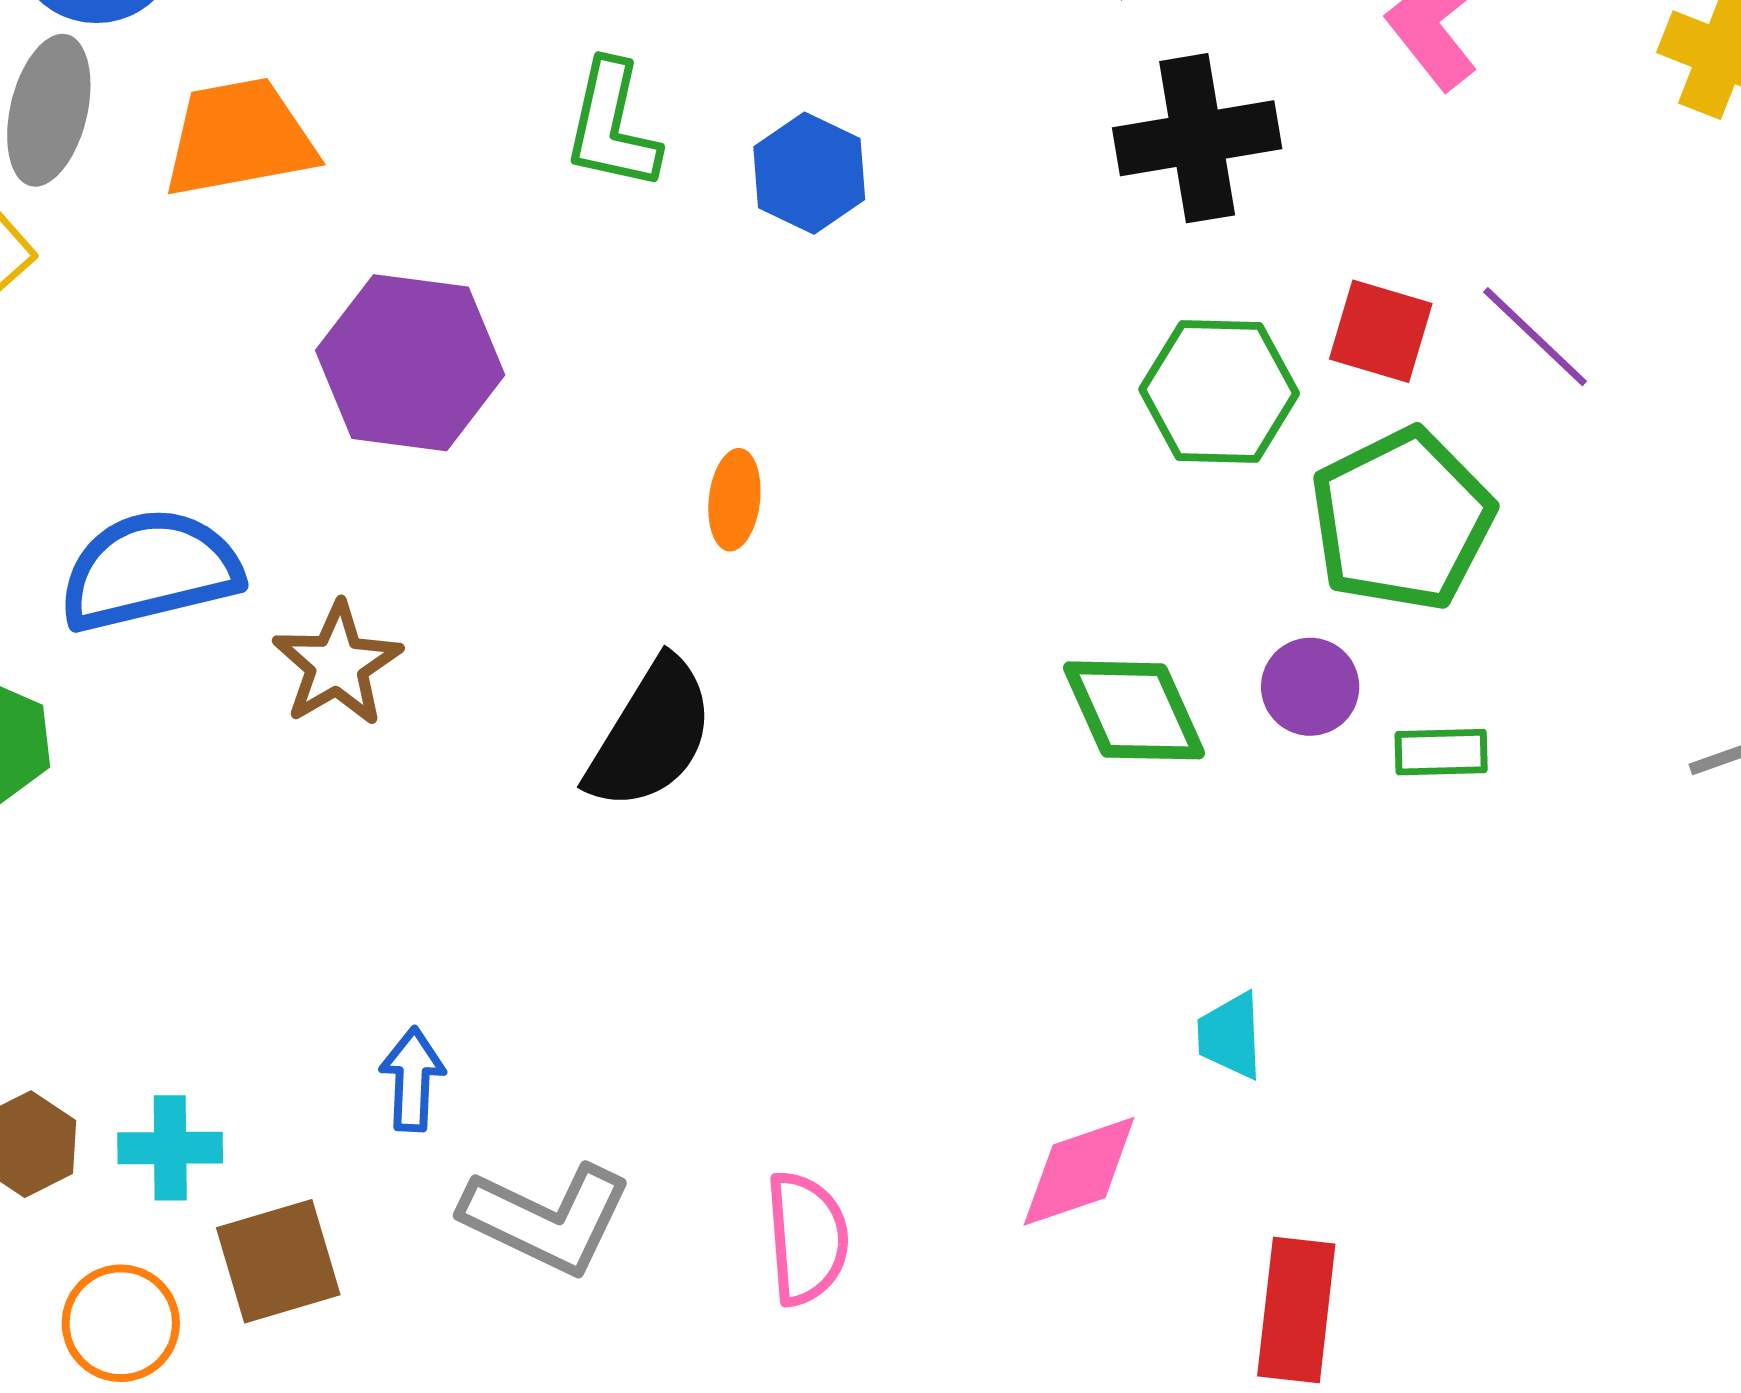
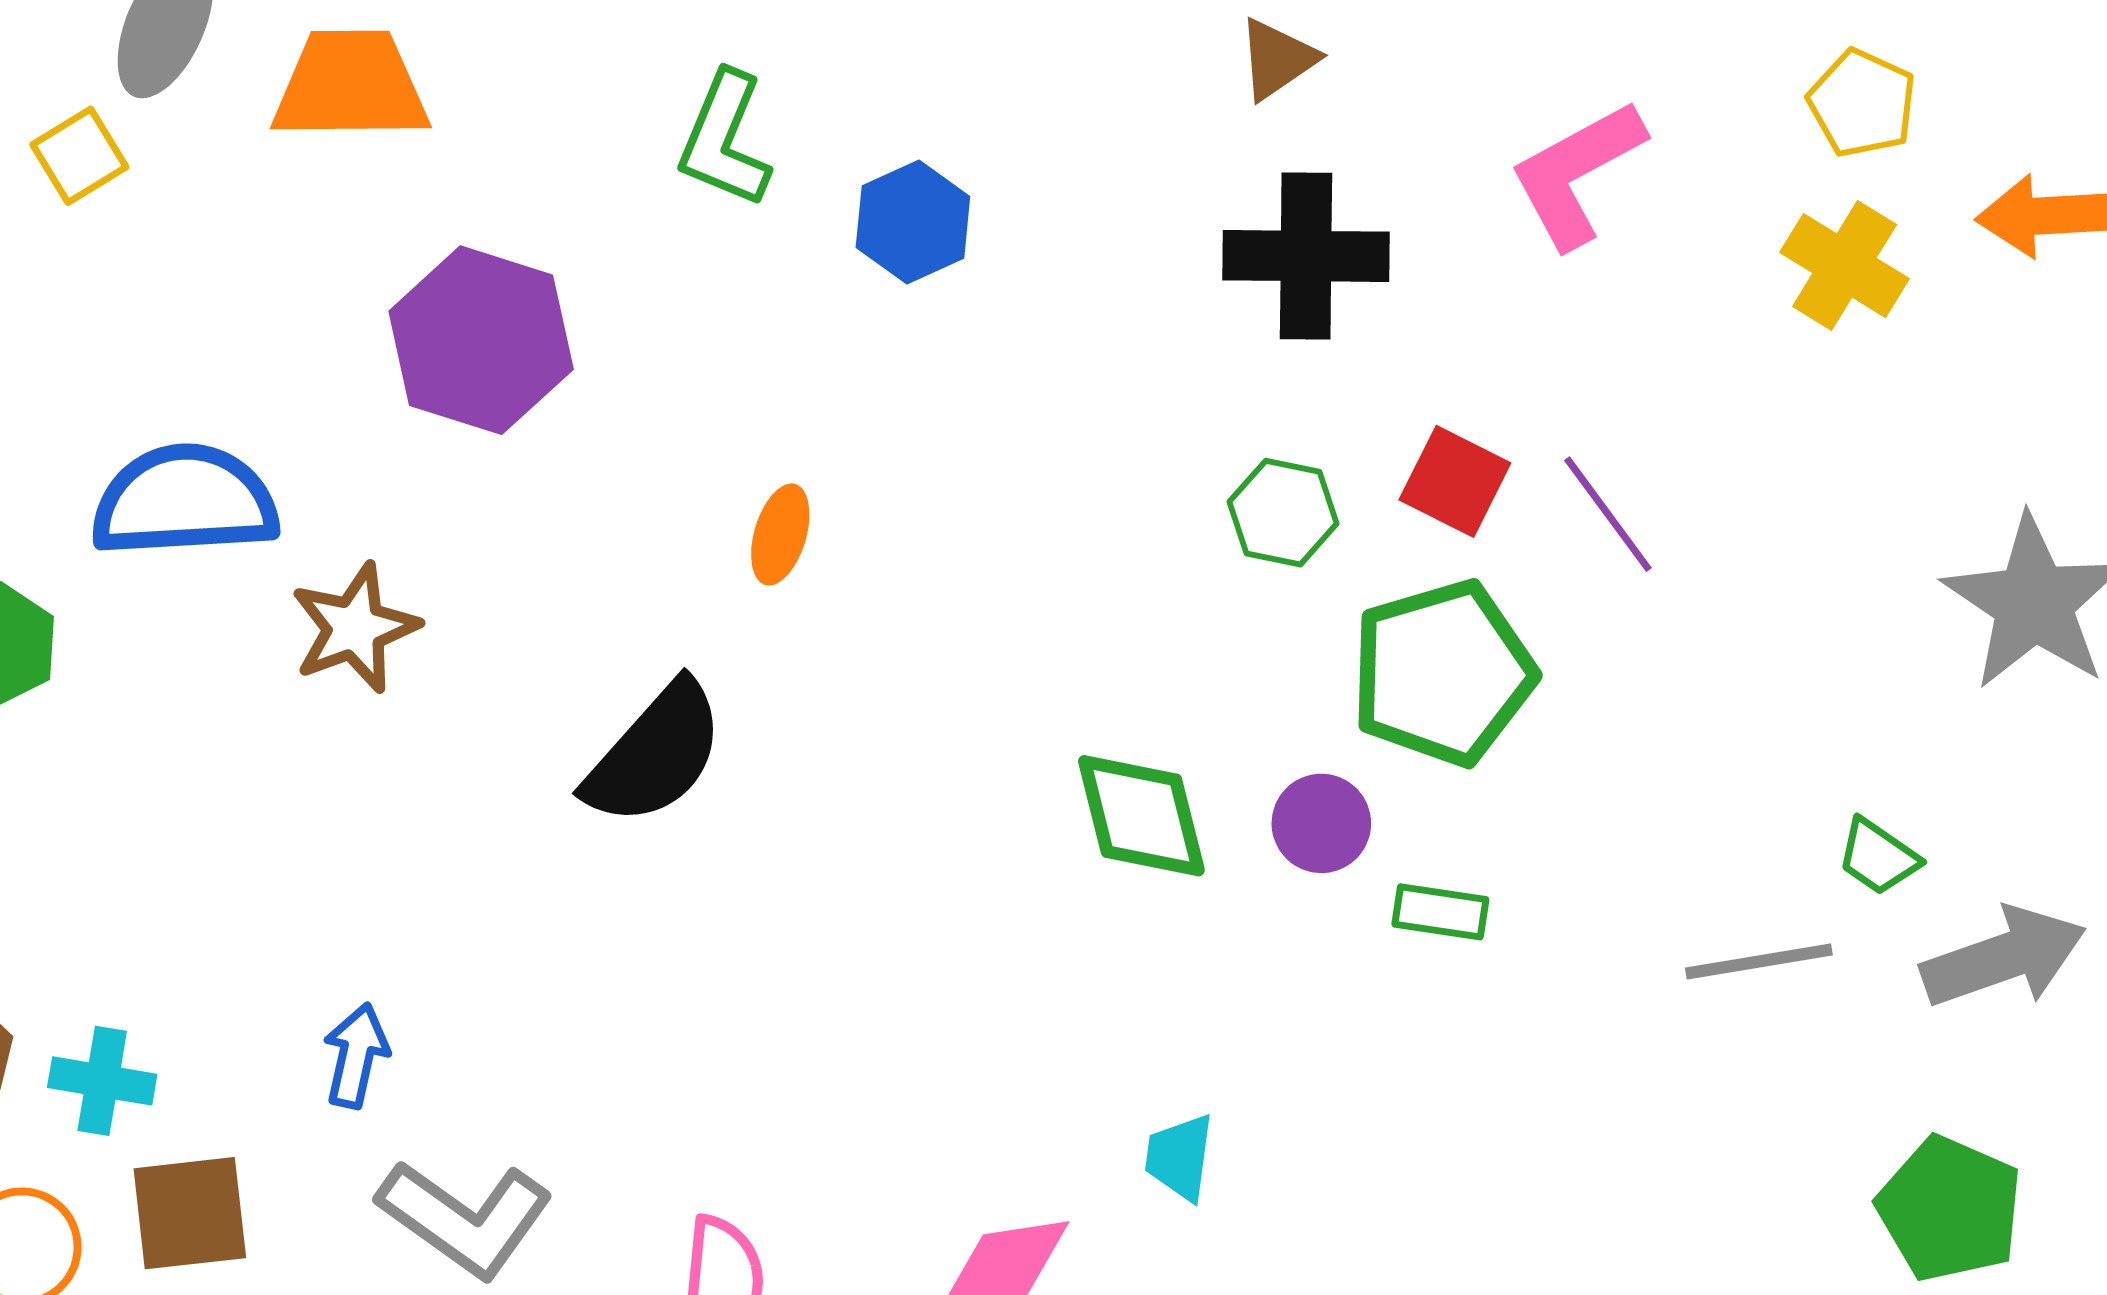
green hexagon: (1219, 391) -> (1283, 513), size x0.7

